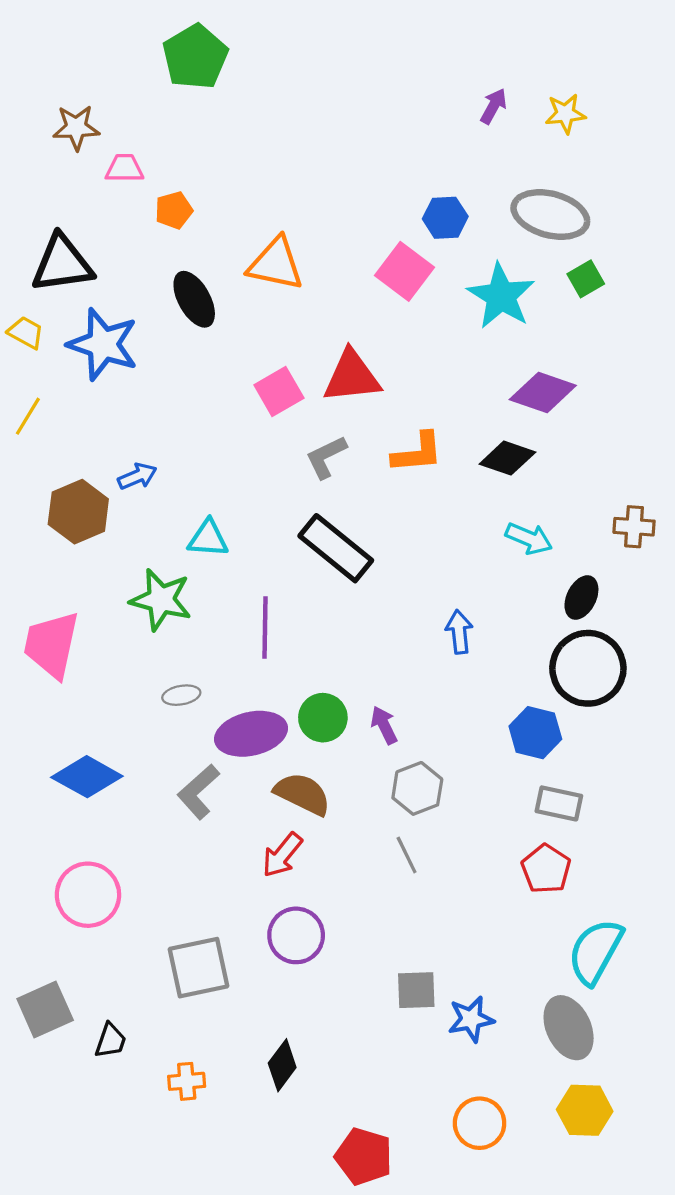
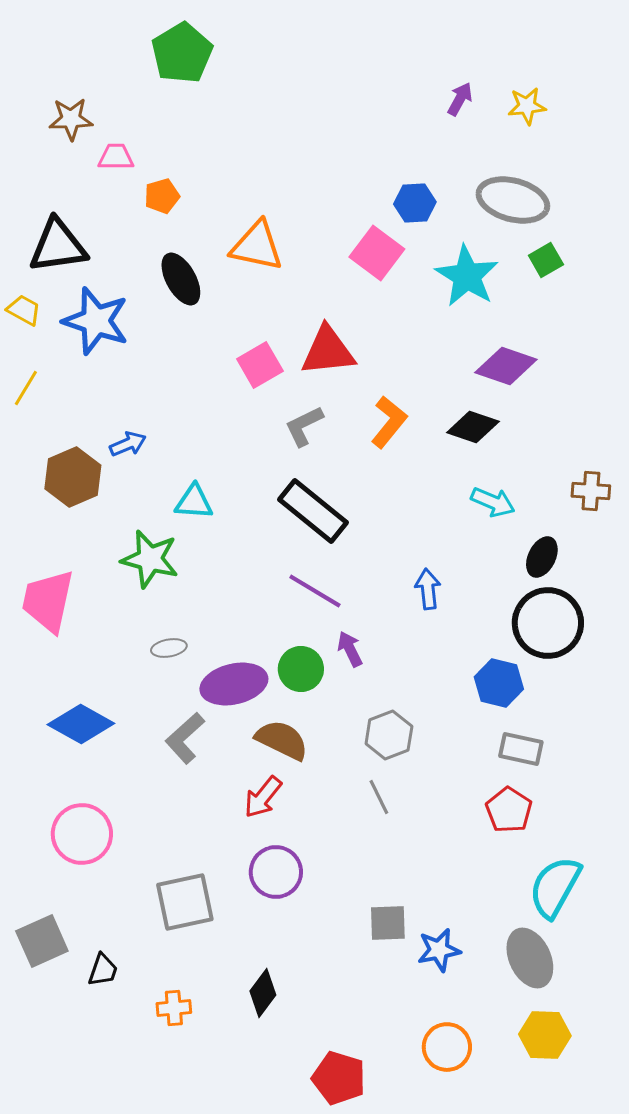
orange L-shape: (417, 453) -> (389, 422), turned -46
purple line: (265, 628) -> (315, 591), moved, turned -60
purple arrow: (384, 725) -> (350, 649), moved

